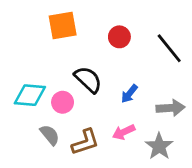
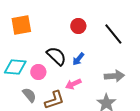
orange square: (63, 25) -> (21, 25), moved
blue arrow: (129, 94) -> (78, 59), moved
pink arrow: (124, 132) -> (73, 84), moved

